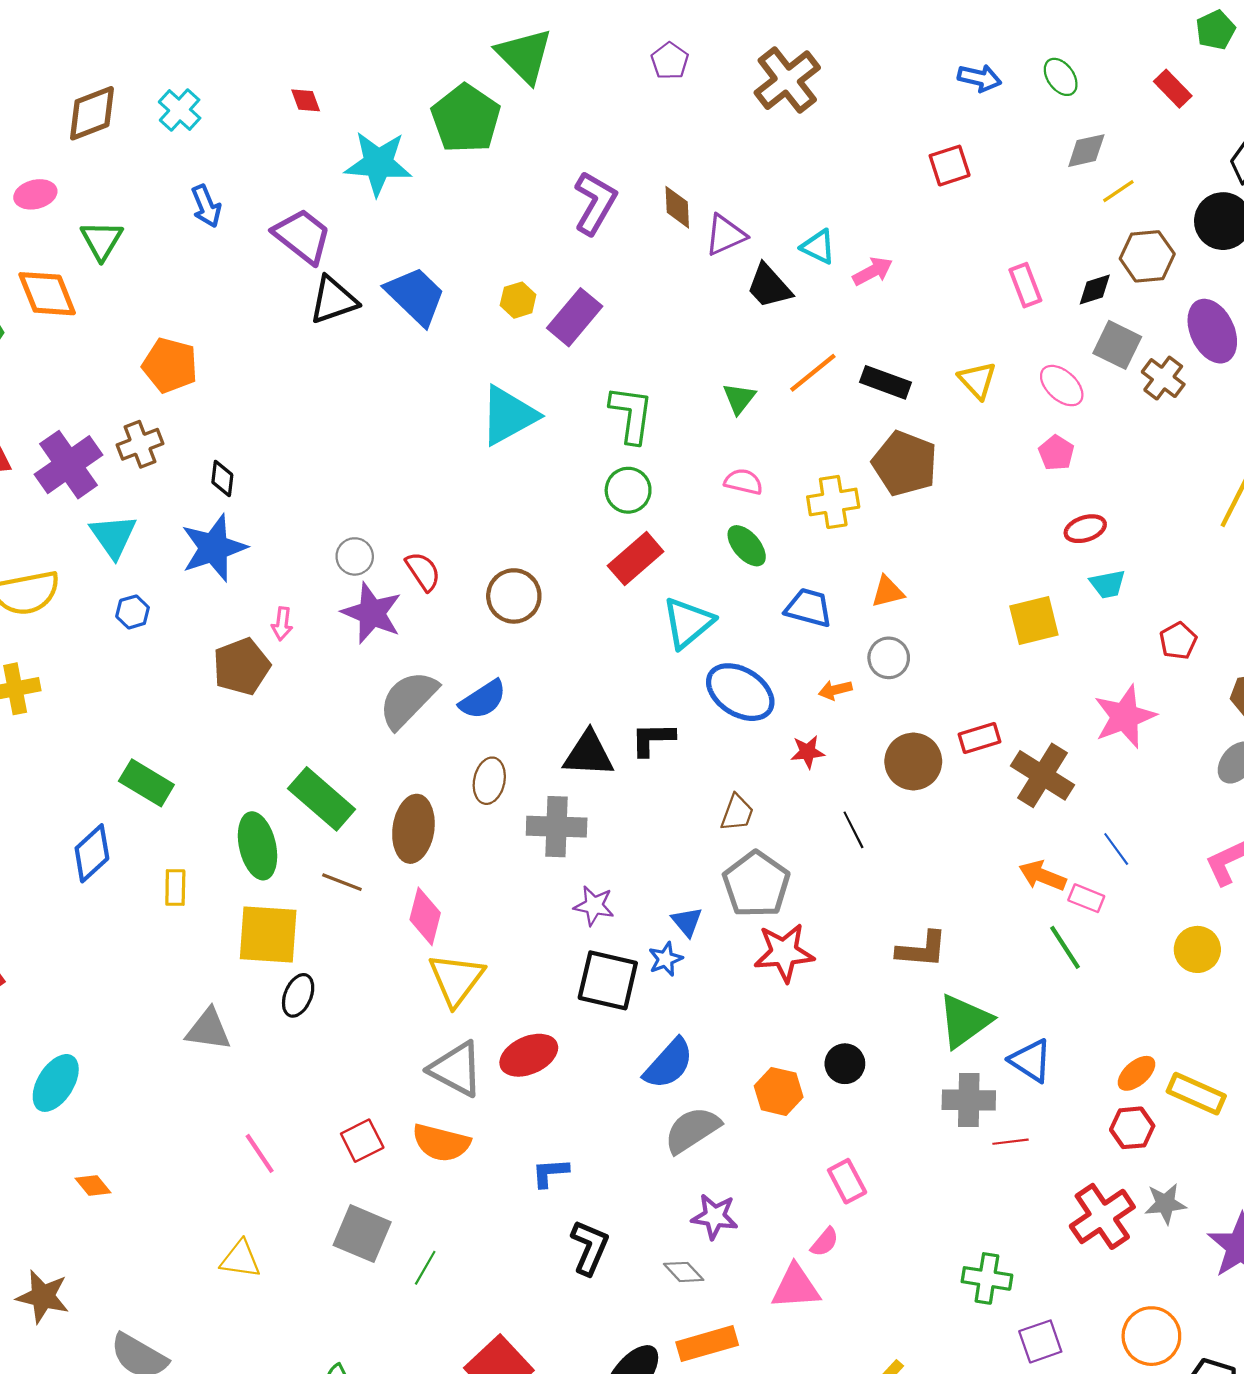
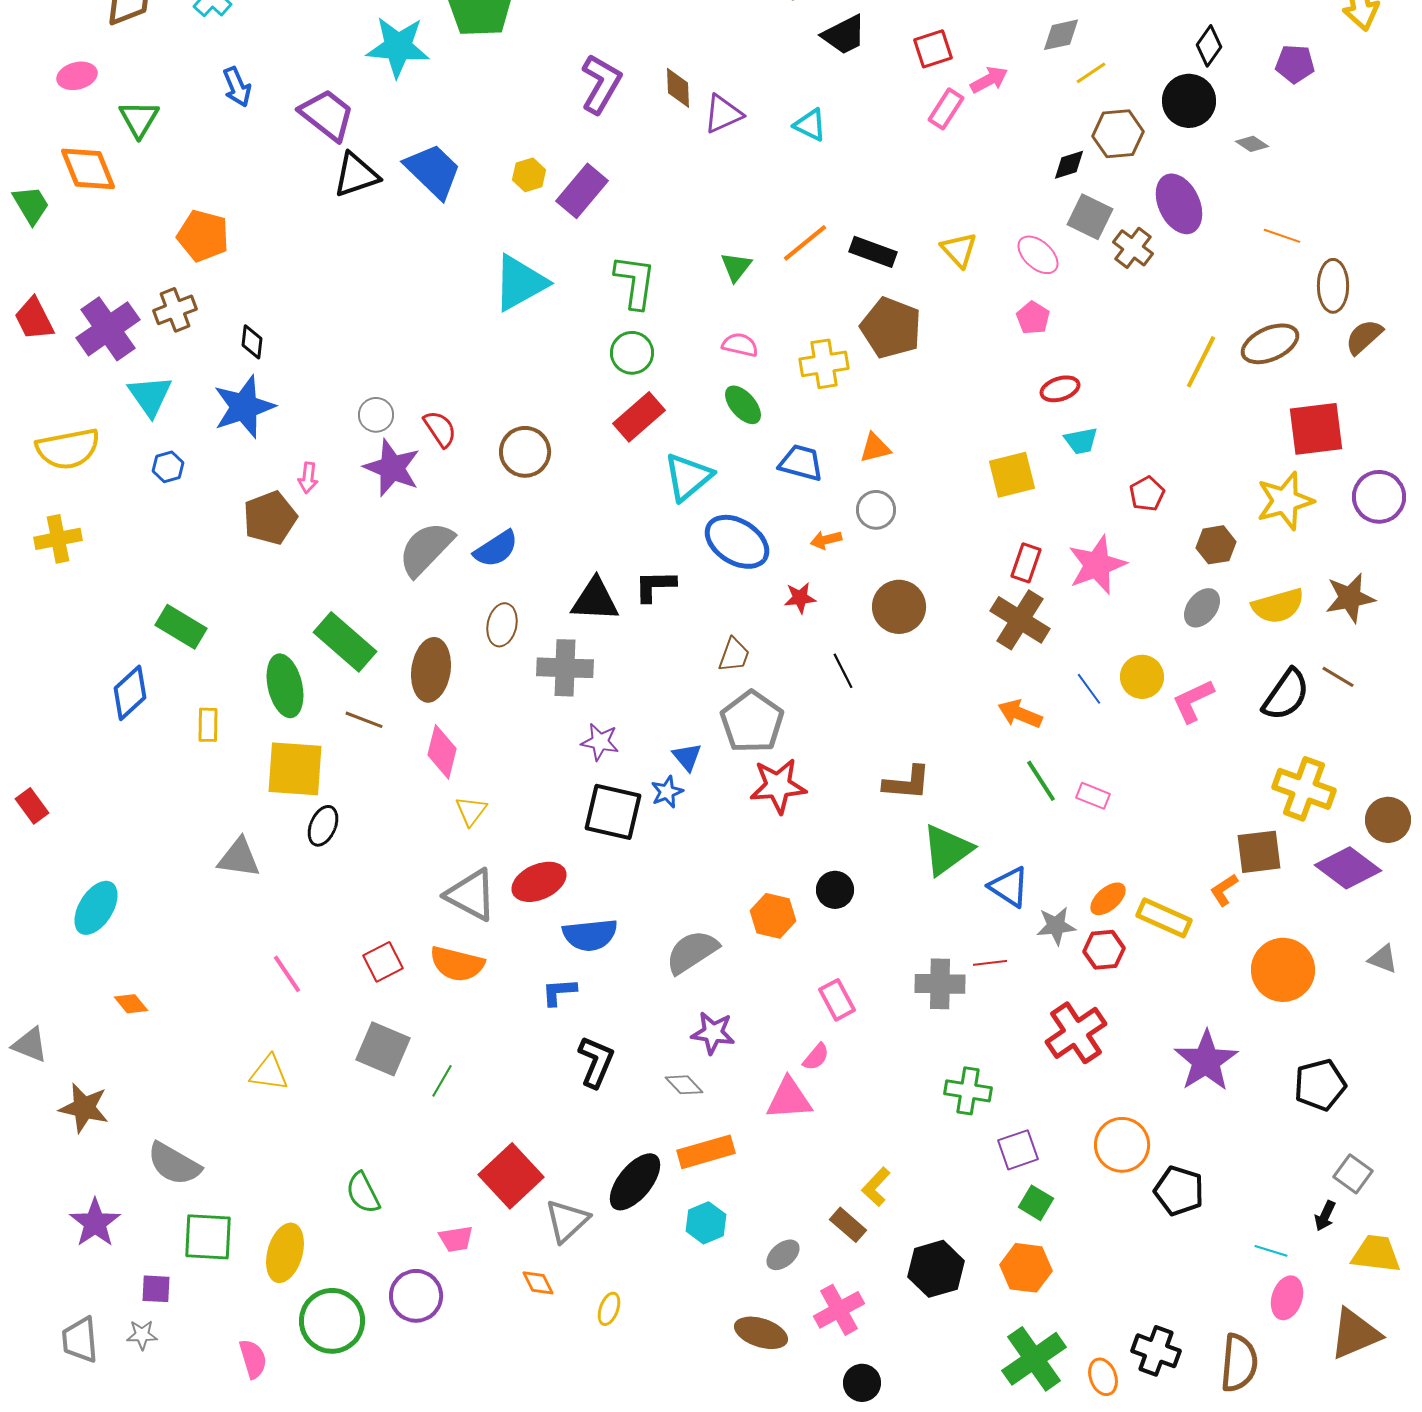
pink arrow: (873, 271) -> (989, 80), moved
pink rectangle: (1025, 285) -> (946, 109), moved, turned 54
black trapezoid: (769, 286) -> (844, 35), moved, turned -75
red rectangle: (979, 738) -> (1026, 563), moved, turned -54
pink rectangle: (1086, 898) -> (1093, 796), moved
yellow circle: (1197, 949) -> (1142, 677), moved
yellow triangle: (456, 979) -> (471, 811), size x0.6
blue semicircle: (669, 1064) -> (590, 935), moved, turned 42
gray cross: (969, 1100) -> (940, 984), moved
gray star: (1165, 1204) -> (1056, 926), moved

